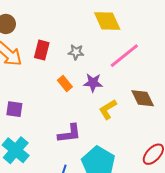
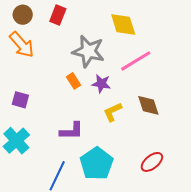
red rectangle: (42, 50) -> (58, 15), moved
gray star: (76, 52) -> (88, 51), size x2.0

